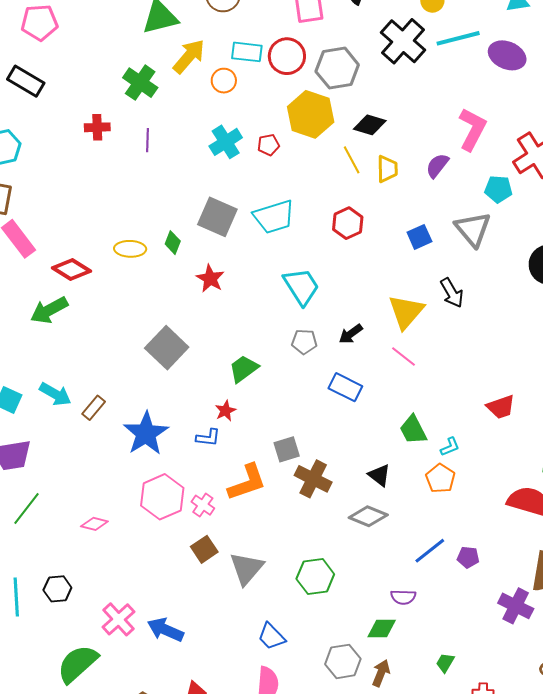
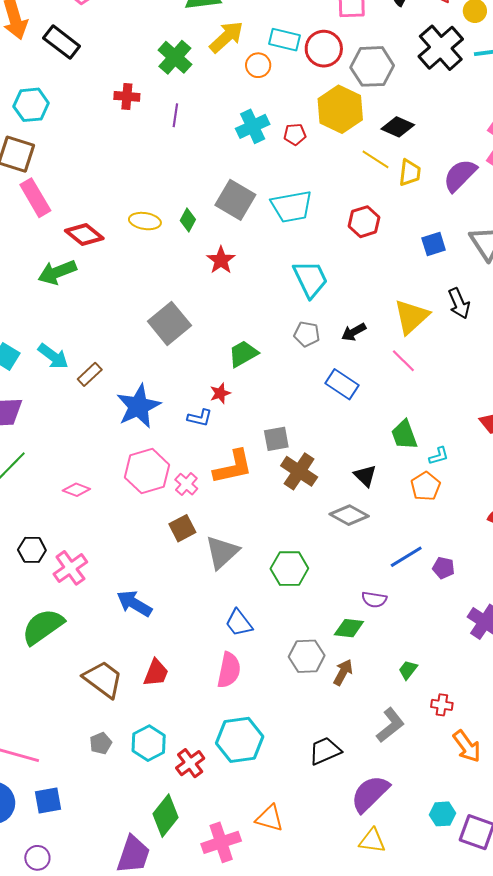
yellow line: (352, 160) -> (375, 159), turned -36
purple semicircle: (437, 166) -> (460, 175), size x1.4
pink cross: (118, 619) -> (70, 568), moved

